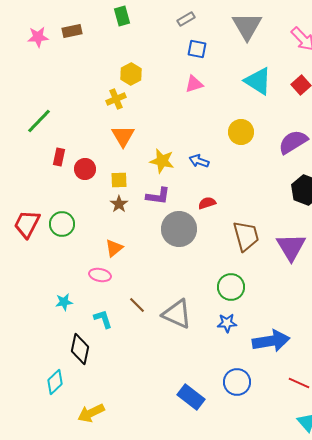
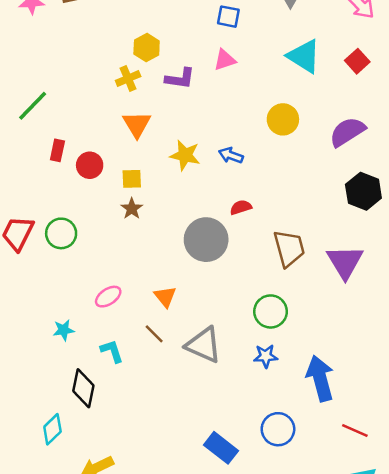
purple L-shape: (158, 196) -> (180, 78), moved
orange triangle: (114, 248) -> (165, 297), moved, turned -30
pink ellipse: (100, 275) -> (108, 297), turned -45
blue arrow: (271, 341) -> (320, 378), turned -96

